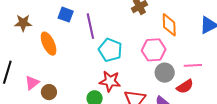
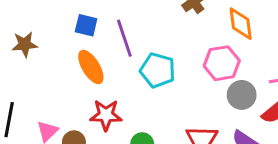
orange ellipse: (49, 44) -> (91, 67), moved
red star: (110, 81) -> (106, 115), moved

